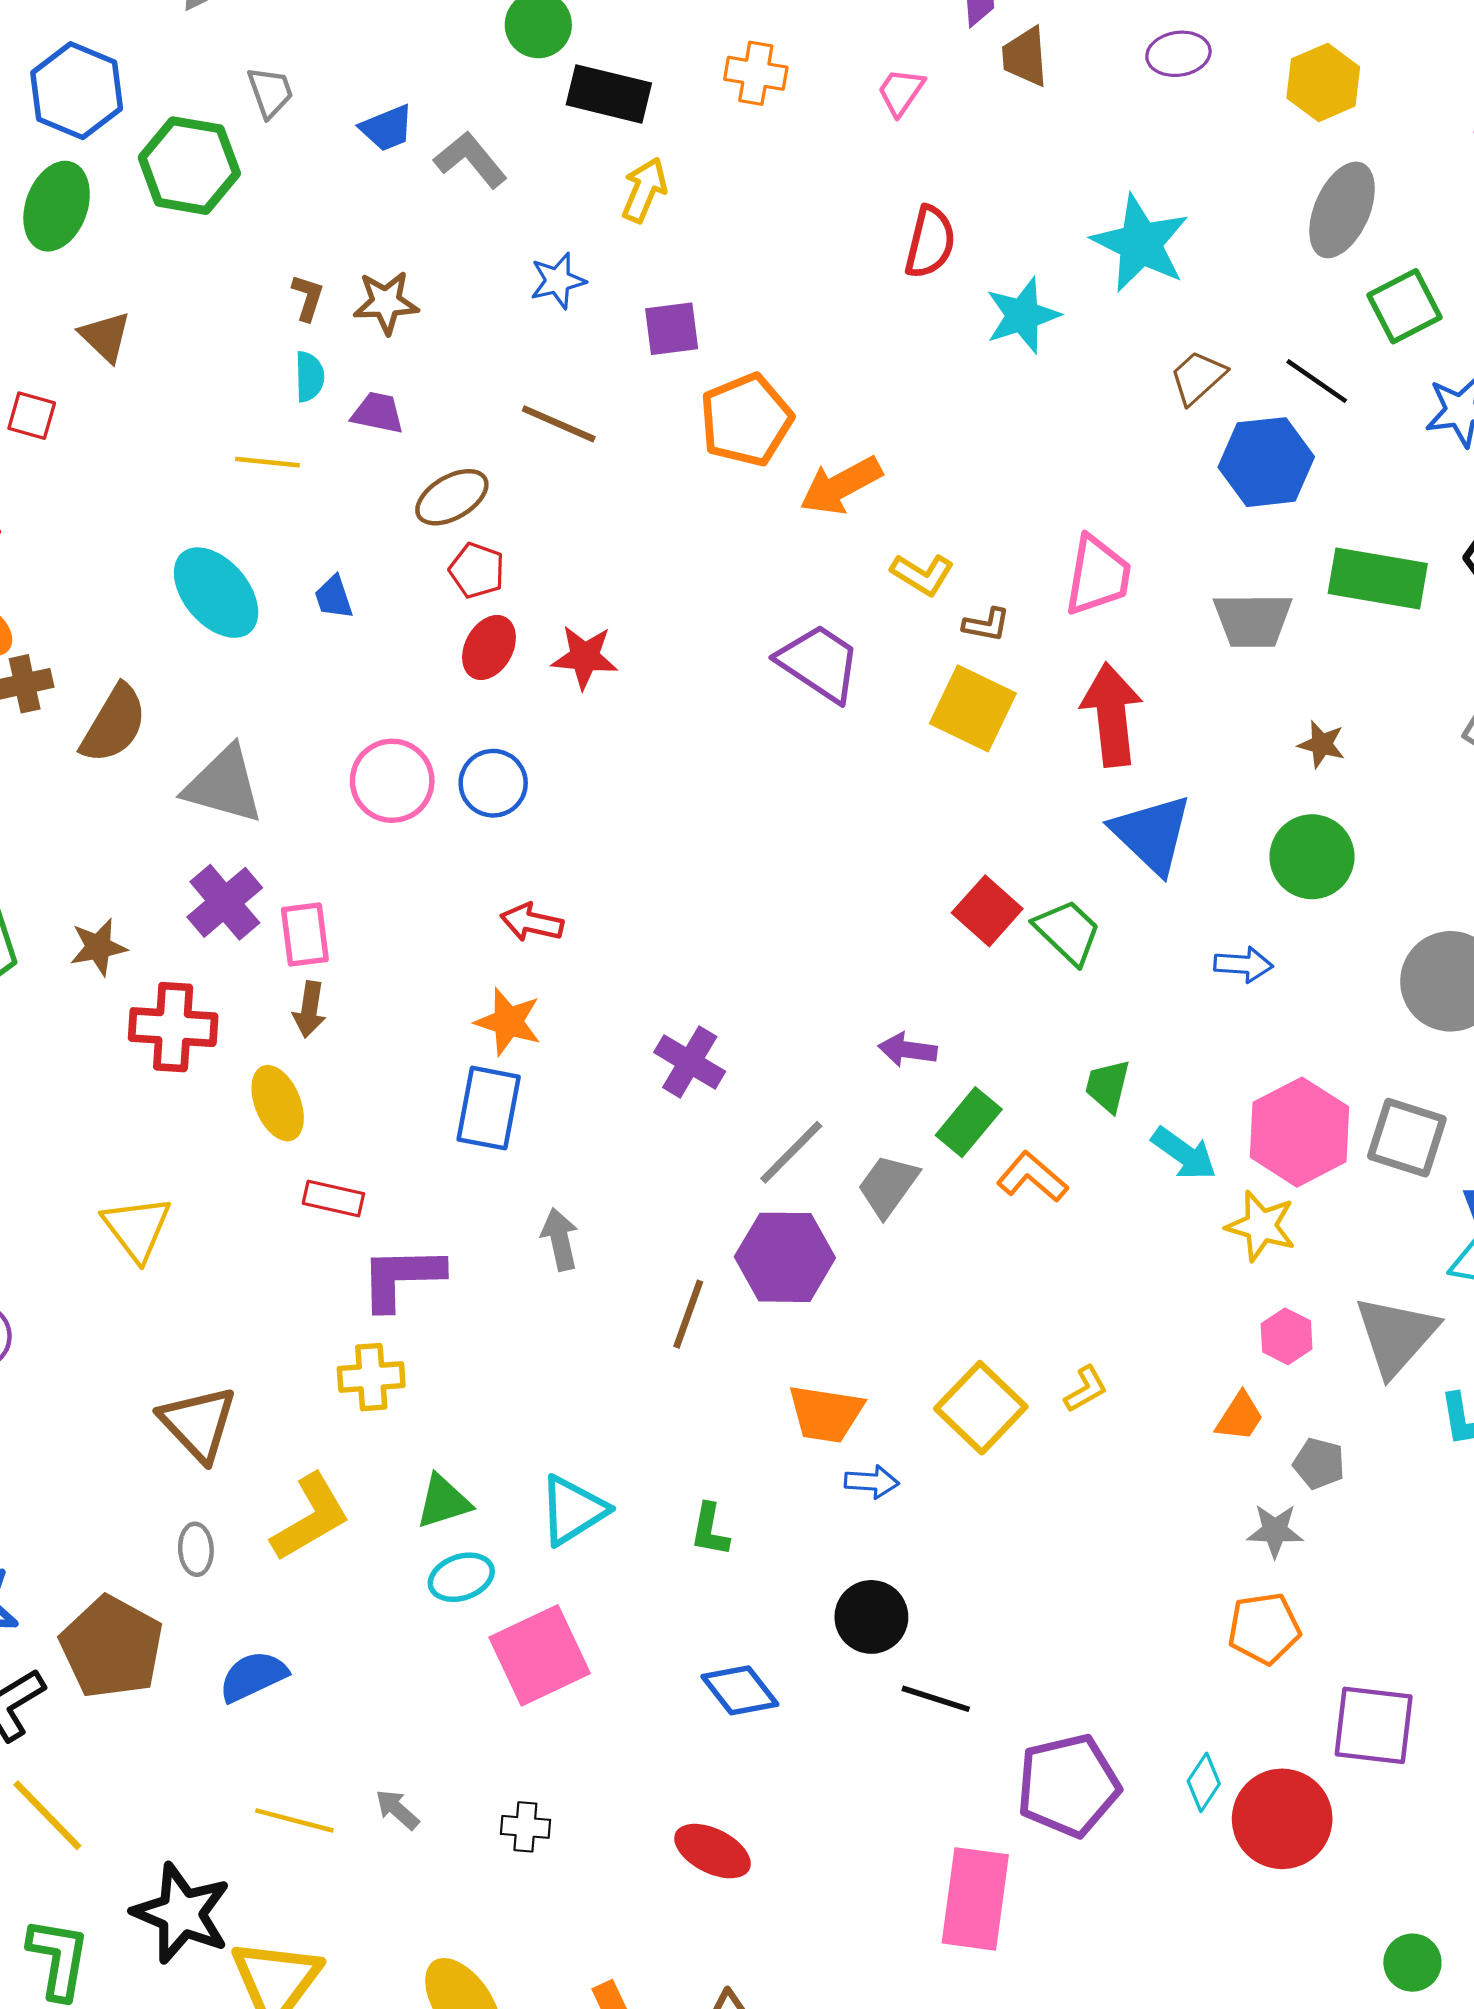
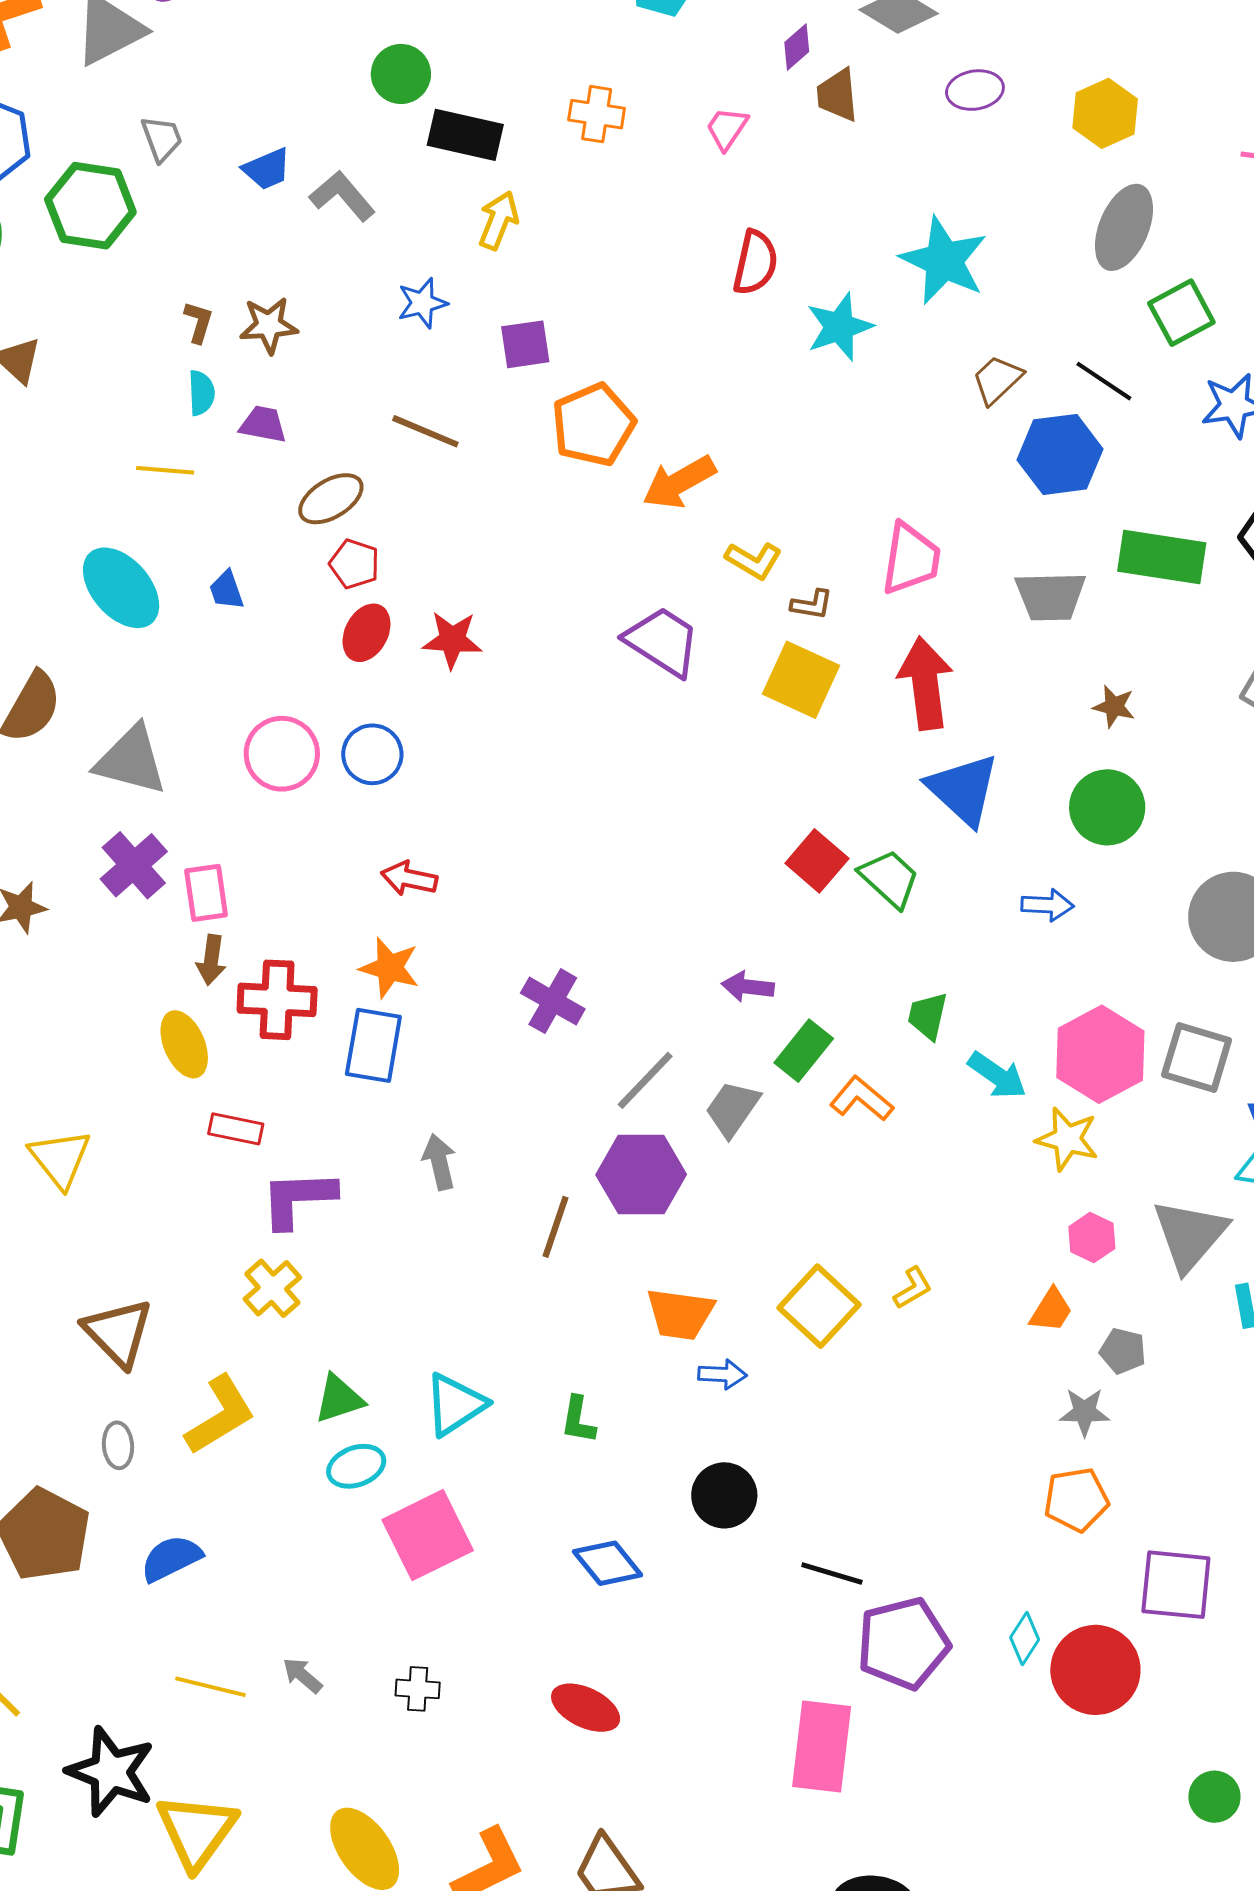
red cross: (173, 1027) -> (277, 1000), moved
yellow cross: (371, 1377) -> (272, 1288), turned -36
black line: (936, 1699) -> (832, 1573), moved

